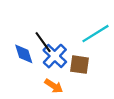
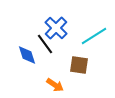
blue cross: (55, 56) -> (56, 28), moved

